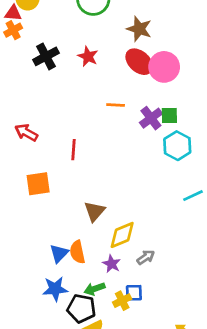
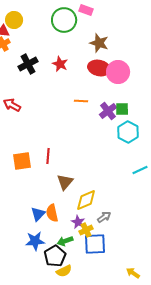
red ellipse: (139, 62) -> (99, 68), turned -30
red arrow: (26, 133) -> (12, 105), moved
red line: (74, 150) -> (48, 156), moved
blue square: (134, 293) -> (95, 244), size x1.6
yellow cross: (122, 301) -> (86, 230), moved
black pentagon: (81, 308) -> (55, 256), turned 30

